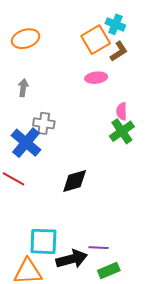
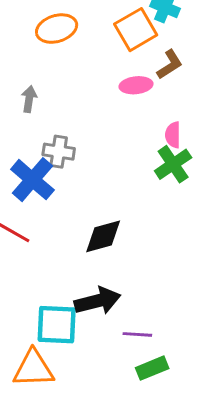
orange ellipse: (26, 39) -> (57, 29), moved
brown L-shape: (119, 51) -> (170, 65), moved
black arrow: (72, 259) -> (98, 301), moved

